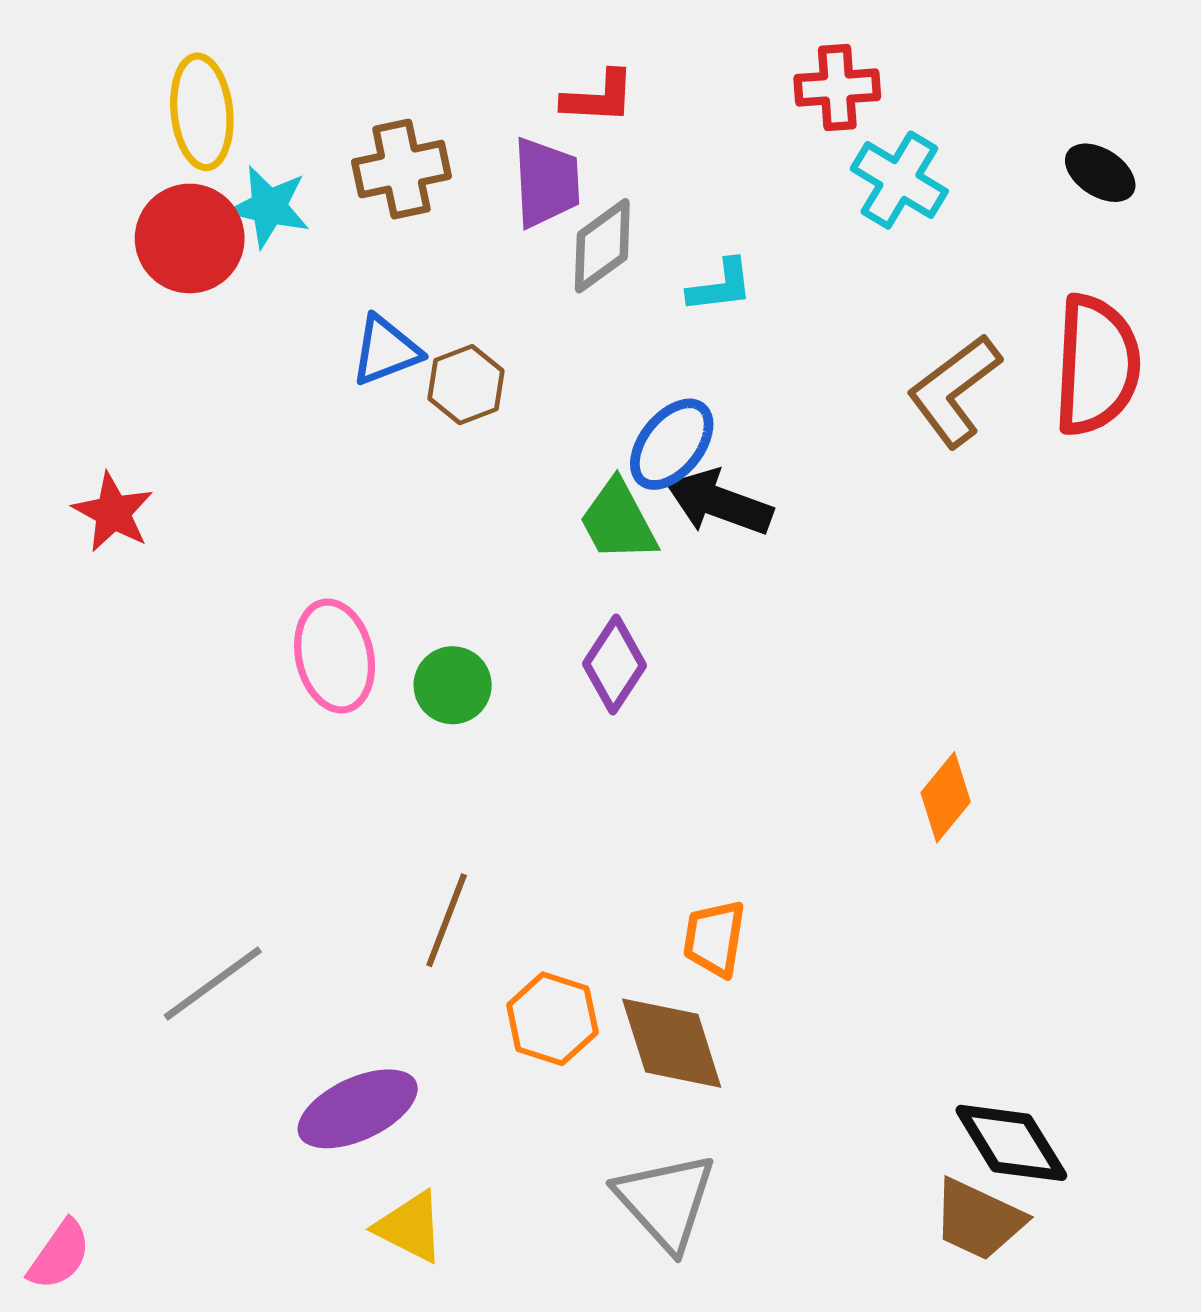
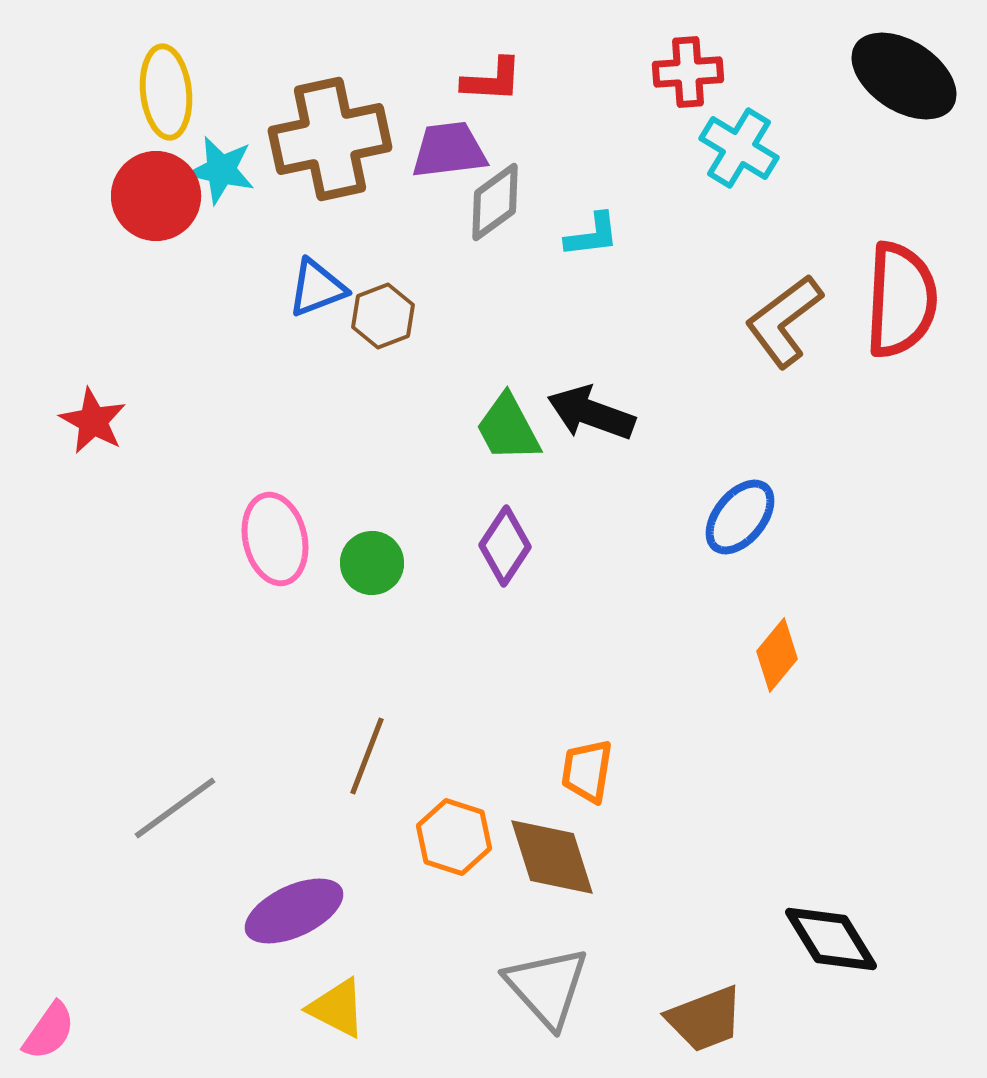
brown cross: (401, 169) -> (330, 139), size x1.5
black ellipse: (1100, 173) -> (904, 76), moved, size x1.8
purple trapezoid: (546, 182) -> (449, 150), turned -94
blue ellipse: (672, 444) -> (740, 517), moved
brown trapezoid: (978, 1220) -> (705, 1019), moved, turned -46

